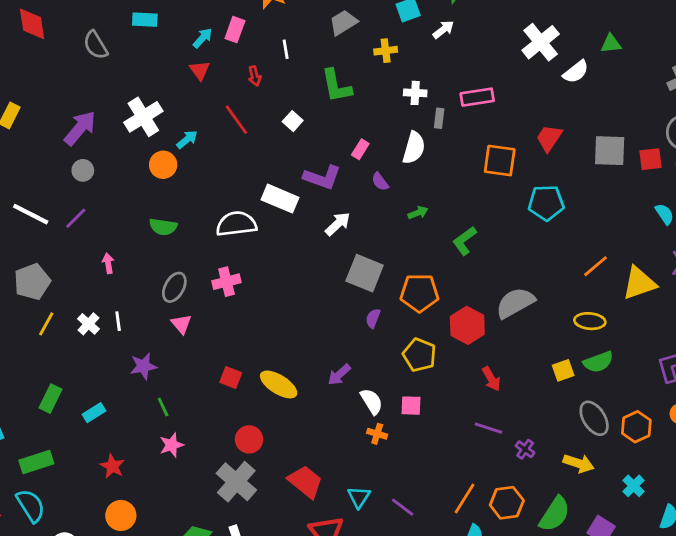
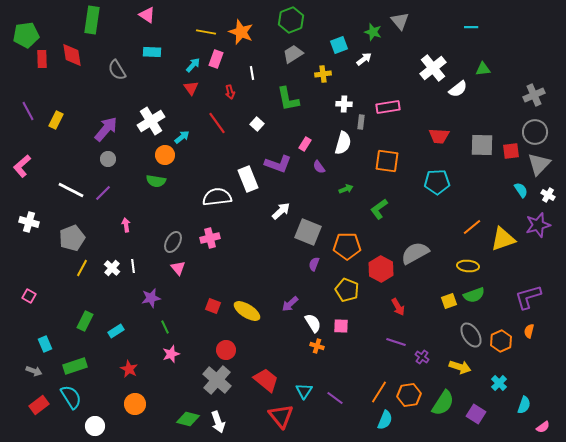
red trapezoid: (549, 138) -> (439, 136), turned -120
orange square: (500, 161) -> (387, 161), moved
white rectangle: (280, 199) -> (248, 179), turned 45
white arrow: (338, 224) -> (281, 211), moved
green semicircle: (163, 227) -> (156, 181), moved

